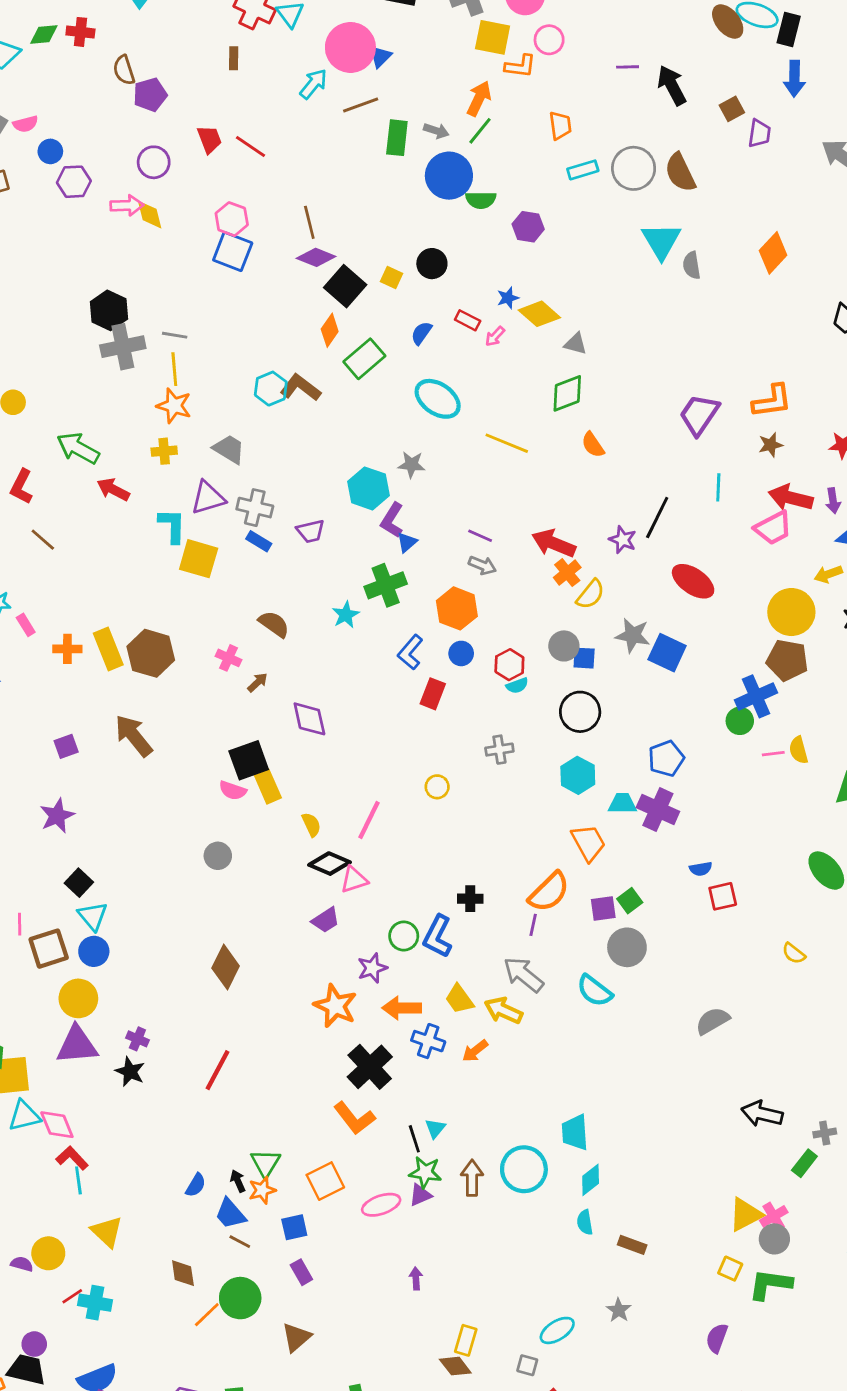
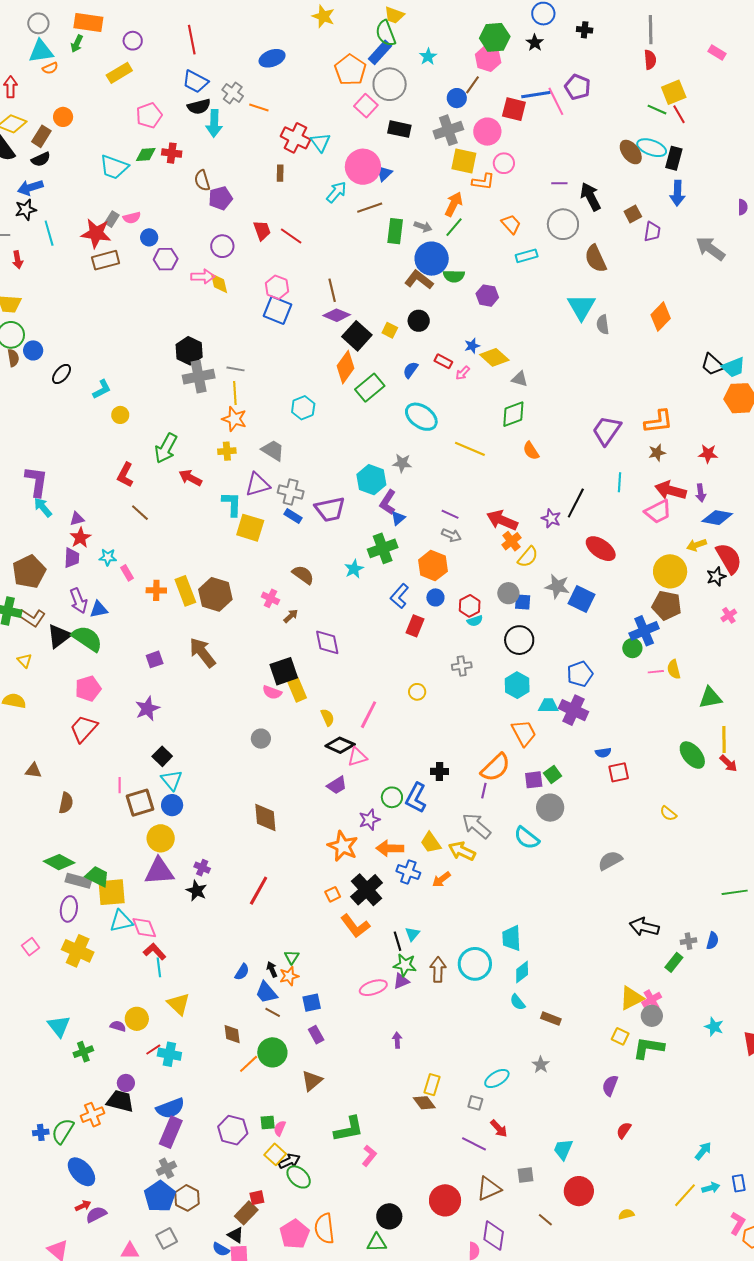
orange trapezoid: (560, 126) -> (511, 224), turned -35
gray circle: (634, 168) -> (563, 224), moved
orange diamond: (330, 330) -> (345, 367), size x1.4
brown L-shape: (300, 388) -> (419, 280), moved
green arrow: (78, 448) -> (166, 448), turned -92
purple trapezoid: (311, 531) -> (330, 509), size x1.5
brown diamond: (226, 967) -> (265, 817), turned -32
green triangle: (266, 1163) -> (292, 957), size x0.7
orange square: (325, 1181) -> (333, 894), moved, size x0.6
cyan semicircle: (585, 1222) -> (518, 1002), turned -30

